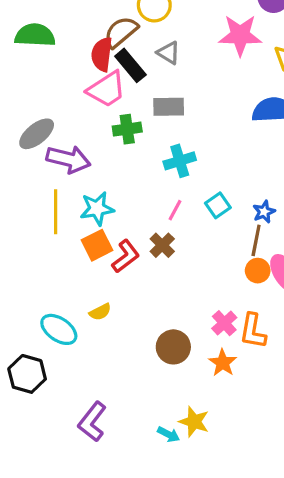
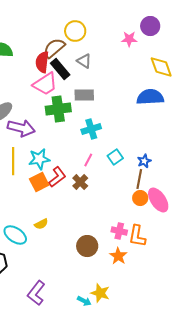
pink star: (240, 35) -> (129, 39), moved, size x0.6
green cross: (127, 129) -> (58, 109), size x1.4
red L-shape: (126, 256) -> (57, 177), moved
pink cross: (224, 323) -> (119, 231), turned -35

